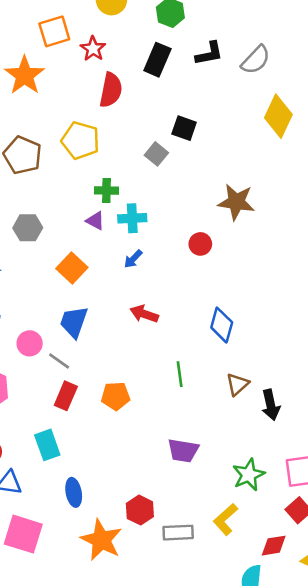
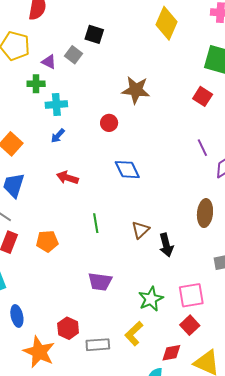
purple triangle: (95, 221) -> (49, 62), moved
blue diamond: (222, 325) -> (127, 170), moved, turned -40

